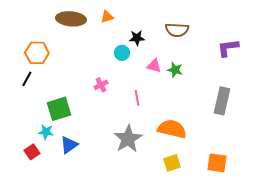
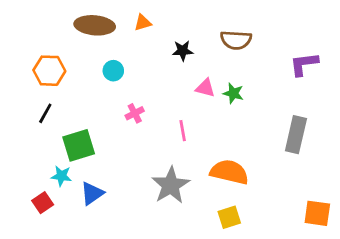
cyan circle: (122, 53) -> (113, 71), moved
black line: (27, 79) -> (45, 113), moved
orange square: (217, 163) -> (317, 213), moved

